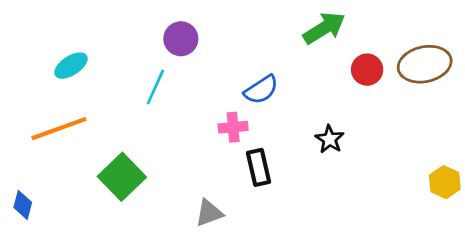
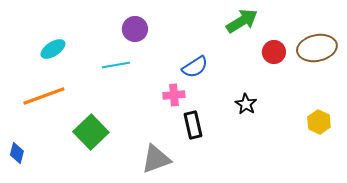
cyan line: (155, 87) -> (116, 65), turned 56
yellow hexagon: (445, 182) -> (319, 122), moved
gray triangle: (209, 213) -> (156, 159), size x1.4

